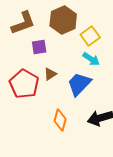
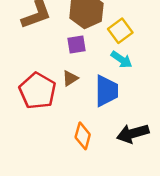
purple square: (39, 47) -> (76, 45), moved
blue trapezoid: (79, 84) -> (106, 91), turned 136

